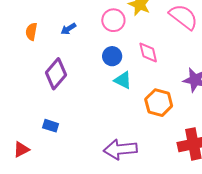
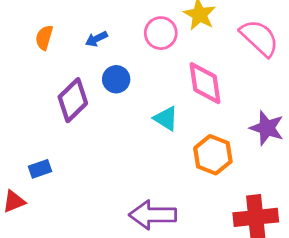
pink diamond: (148, 53) -> (205, 83), size x1.4
blue circle: (112, 56) -> (116, 79), moved
blue rectangle: (51, 126) -> (40, 169), moved, turned -42

